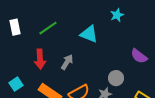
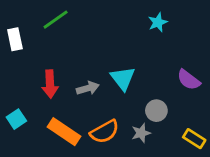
green line: (48, 28) -> (56, 20), moved
cyan triangle: (89, 34) -> (123, 78), moved, turned 30
gray arrow: (67, 62) -> (88, 88), turned 42

